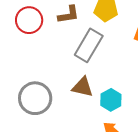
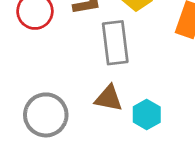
gray rectangle: (89, 45) -> (115, 43), turned -36

